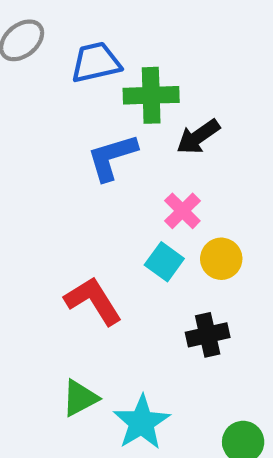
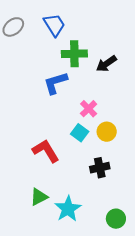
blue trapezoid: (96, 62) -> (54, 25), moved, turned 70
black arrow: (198, 137) -> (106, 64), moved

